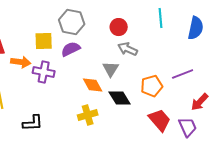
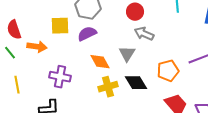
purple cross: (44, 72) -> (60, 77), moved
orange diamond: (93, 85) -> (100, 62), moved
yellow cross: (88, 115) -> (108, 87), moved

